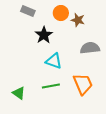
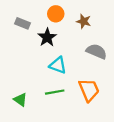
gray rectangle: (28, 11) -> (23, 23), moved
orange circle: (61, 13) -> (56, 14), moved
gray semicircle: (90, 48) -> (96, 51), turned 30

